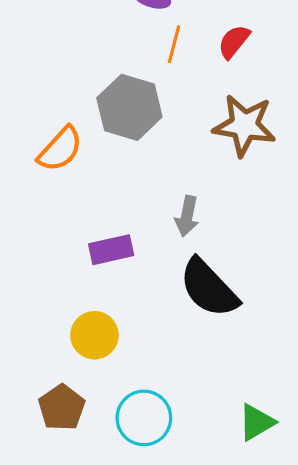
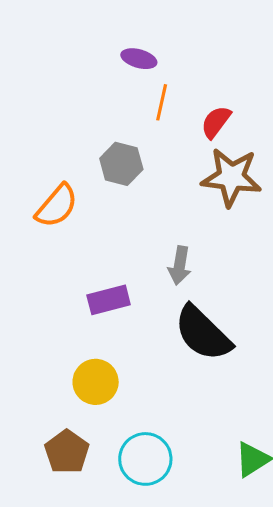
red semicircle: (234, 42) -> (216, 122), moved
gray hexagon: (129, 107) -> (121, 164), size x0.7

